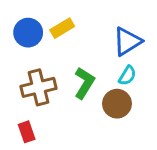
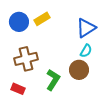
green L-shape: (84, 83) -> (53, 80), moved
red rectangle: (27, 132) -> (18, 89), turned -48

